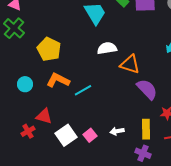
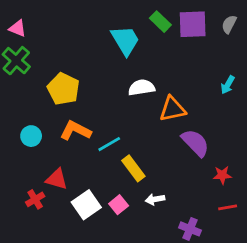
orange triangle: (130, 64) -> (172, 109), turned -30
yellow rectangle: (146, 129) -> (133, 168), moved, turned -36

